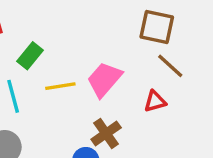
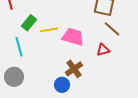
pink trapezoid: (104, 79) -> (73, 37), turned 65
yellow line: (60, 86) -> (49, 30), moved

